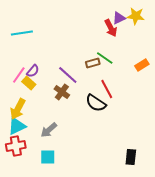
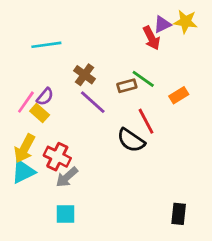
cyan line: (22, 33) -> (46, 45), moved
orange rectangle: (142, 65) -> (179, 95), moved
brown cross: (62, 92) -> (85, 75), moved
red cross: (16, 146) -> (57, 157), moved, turned 36

